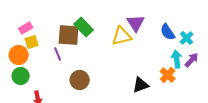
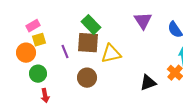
brown square: (69, 35) -> (88, 43), moved
yellow triangle: (122, 36) -> (111, 54), moved
green circle: (21, 76) -> (38, 74), moved

